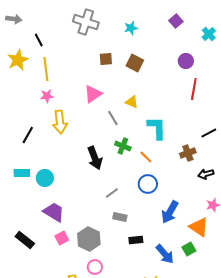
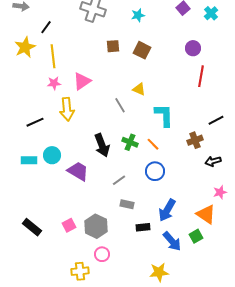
cyan cross: (209, 34) -> (211, 13), moved
black line: (39, 40) -> (46, 27), turned 64
pink triangle: (93, 94) -> (82, 81), moved
black line: (28, 135) -> (35, 122), turned 36
green cross: (123, 146) -> (130, 142), moved
cyan circle: (45, 178) -> (52, 155), moved
purple trapezoid: (54, 212) -> (78, 171), moved
blue arrow: (170, 212) -> (167, 210), moved

